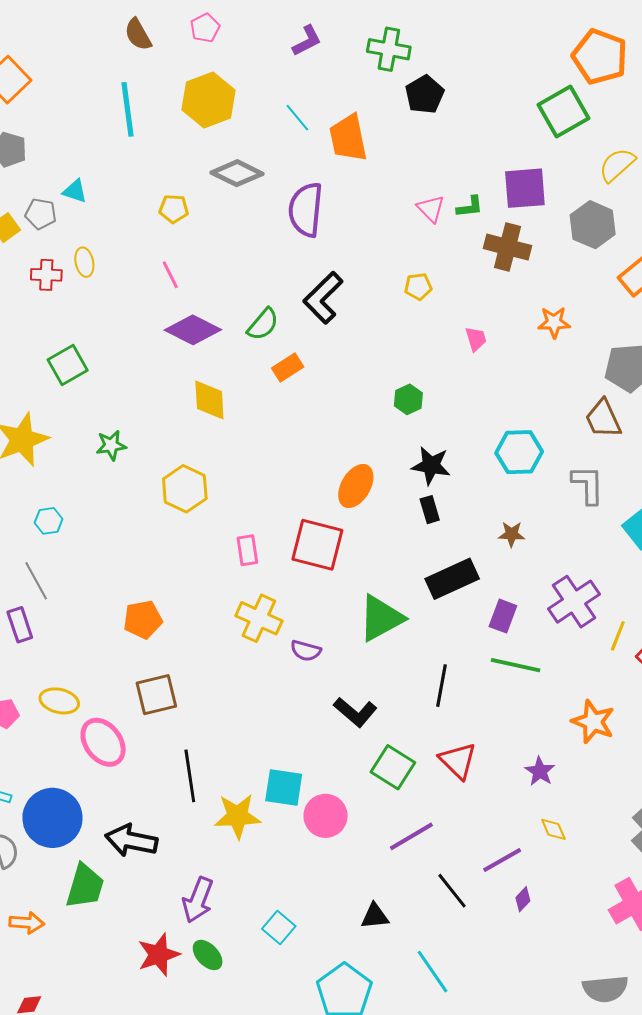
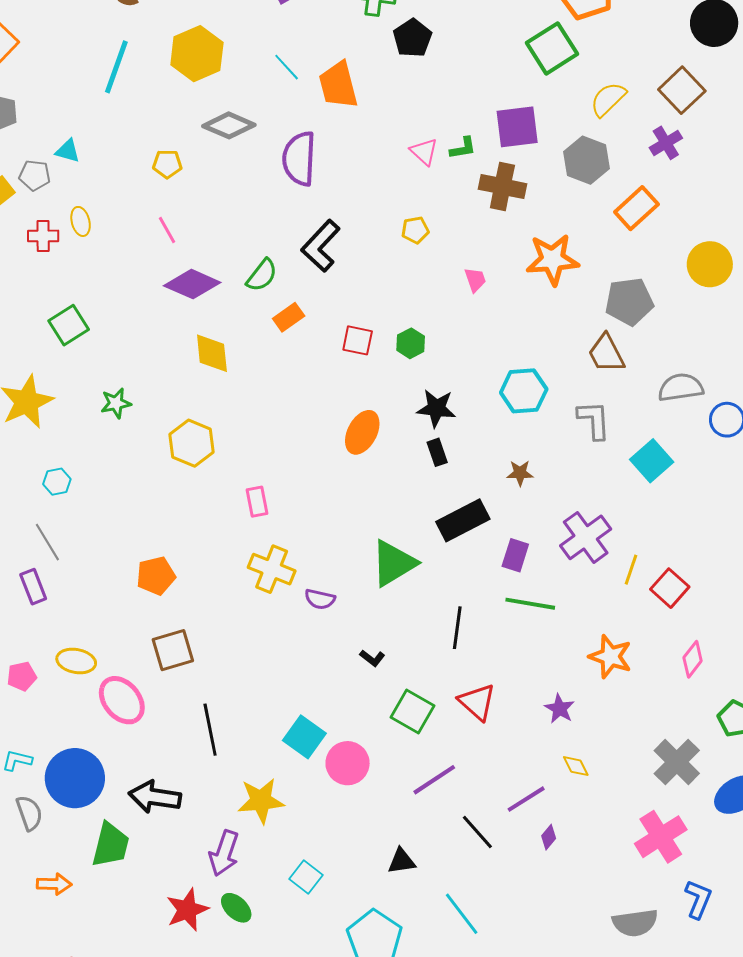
cyan line: (127, 109) -> (116, 67), turned 30
orange star: (554, 322) -> (552, 260), size x1.6
red square: (317, 545) -> (358, 340), moved, size x0.6
black L-shape: (355, 712) -> (372, 658), size x0.6
cyan square: (284, 788) -> (304, 737), turned 30
yellow star: (238, 816) -> (261, 801), moved

